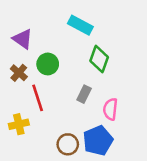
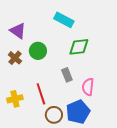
green diamond: (99, 59) -> (79, 47), turned 65
gray rectangle: (84, 94) -> (67, 75), turned -48
red line: (38, 98) -> (41, 94), moved

